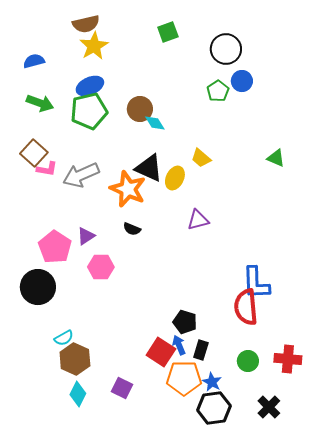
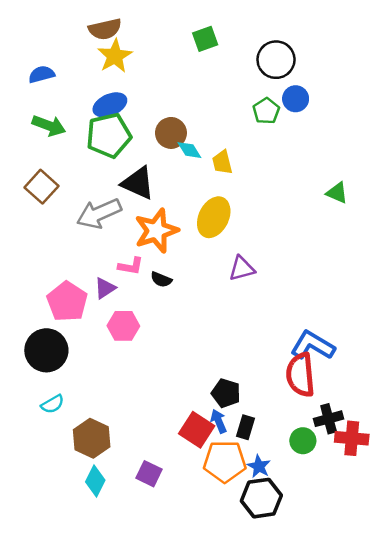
yellow trapezoid: (201, 158) -> (222, 162), moved, turned 35
black triangle: (149, 168) -> (138, 183), moved
pink L-shape: (47, 169) -> (131, 266), moved
yellow ellipse: (175, 178) -> (214, 217), size x1.4
orange star: (128, 189) -> (156, 231), turned 30
blue L-shape: (256, 283) -> (313, 345), turned 123
cyan semicircle: (64, 338) -> (53, 404), moved
black cross: (269, 407) -> (329, 419), moved, turned 30

